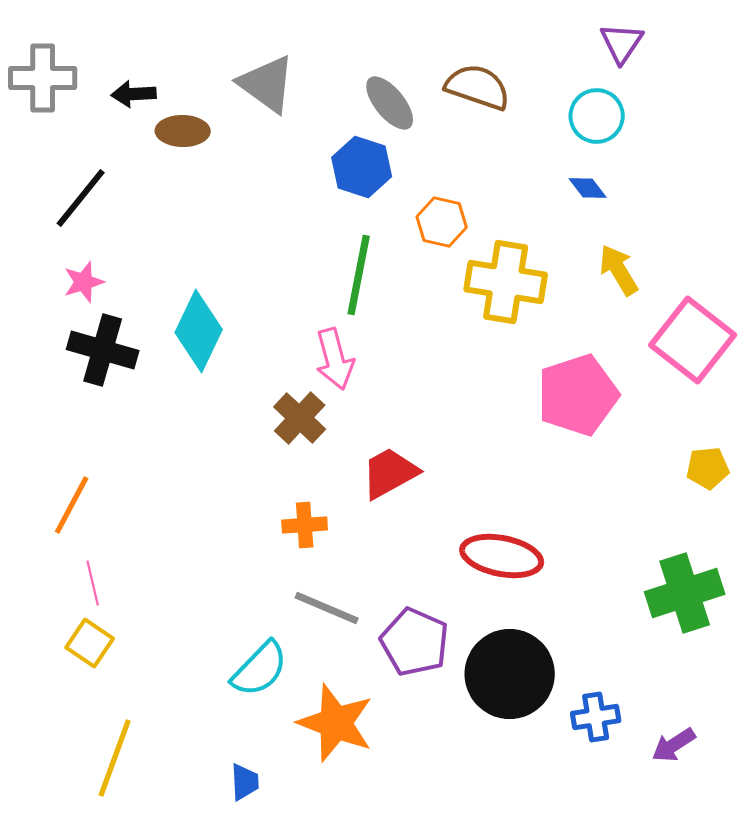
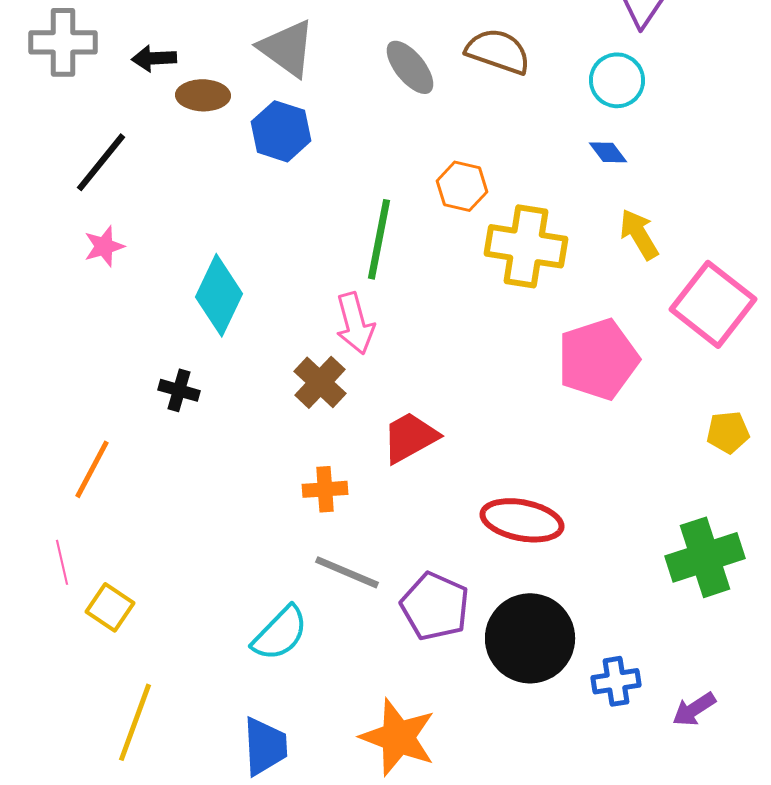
blue hexagon: (362, 167) -> (281, 131), moved
black cross: (103, 350) -> (179, 390), moved, size x0.6
pink line: (93, 583) -> (62, 562), moved
orange star: (336, 723) -> (398, 737), moved
blue trapezoid: (245, 782) -> (265, 746), size x1.6

